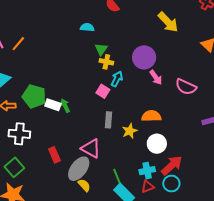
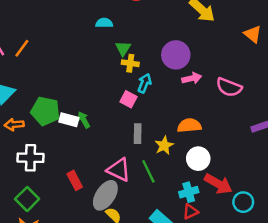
pink arrow: (156, 77) -> (192, 78), turned -63
red arrow: (172, 165) -> (218, 184), turned 75
green line: (118, 178) -> (148, 171), moved
cyan circle: (171, 183) -> (243, 202), moved

